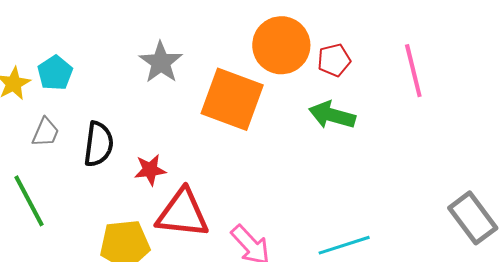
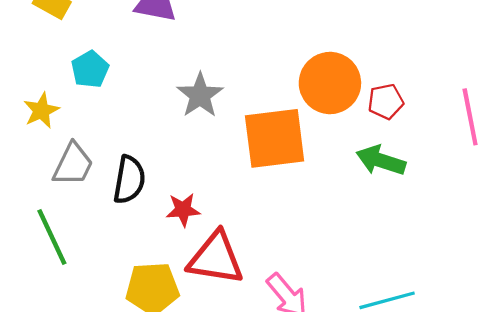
cyan pentagon: (55, 73) -> (90, 69), moved
orange square: (232, 99) -> (275, 138), turned -30
gray trapezoid: (46, 132) -> (73, 164), size x1.4

